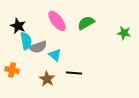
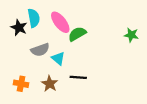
green semicircle: (86, 23) -> (77, 34), moved
cyan semicircle: (26, 41) -> (34, 18), moved
orange cross: (12, 70) -> (21, 84), moved

